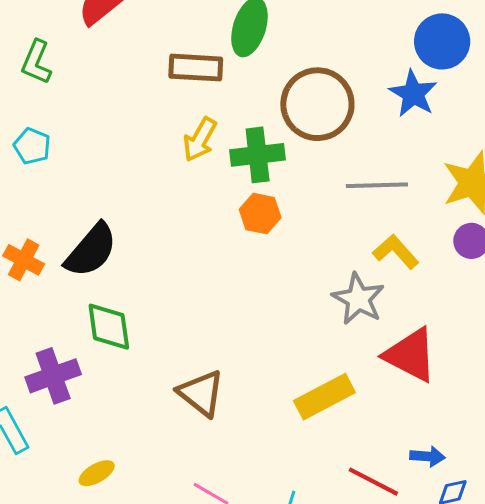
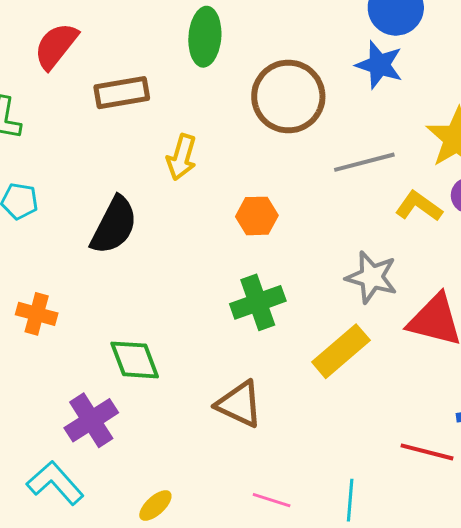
brown rectangle: (196, 68) -> (122, 93), moved
green cross: (258, 155) -> (258, 302), moved
black semicircle: (91, 250) -> (114, 225), moved
yellow L-shape: (396, 252) -> (419, 206), moved
yellow rectangle: (324, 397) -> (341, 351), moved

